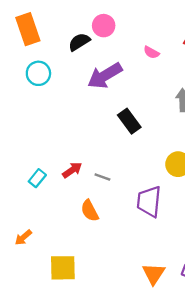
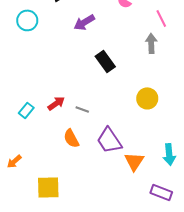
purple arrow: (105, 76) -> (84, 22), size x0.7
purple trapezoid: (149, 201) -> (109, 140), moved, turned -40
orange triangle: (154, 274) -> (134, 161), moved

